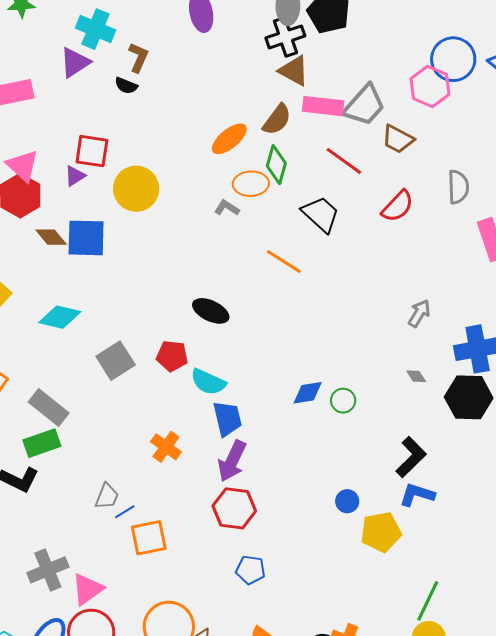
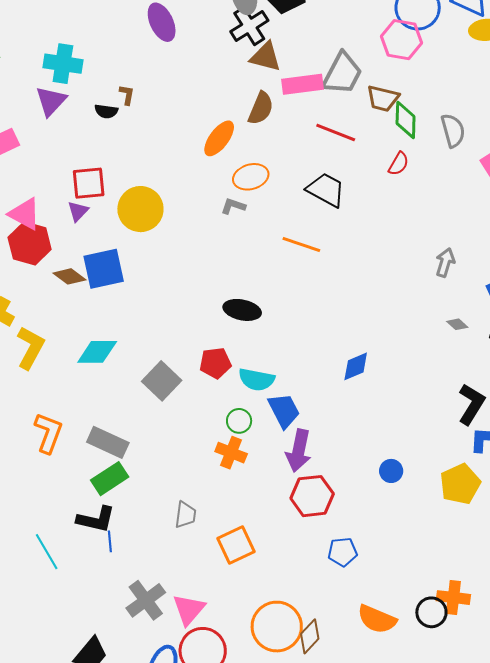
brown L-shape: (138, 57) -> (127, 95), moved, size x0.7
green diamond: (276, 165) -> (406, 120), moved
red semicircle: (398, 206) -> (399, 164), size x0.7
green circle: (343, 401) -> (239, 421), moved
blue circle: (347, 501) -> (391, 471), moved
blue line: (125, 512) -> (110, 541), moved, turned -50

